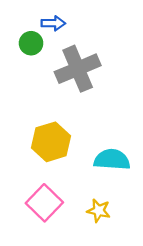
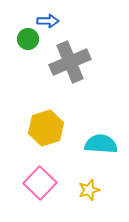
yellow star: (99, 211) -> (89, 190), turned -30

